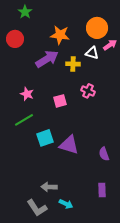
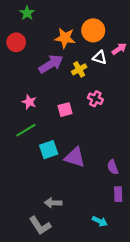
orange circle: (97, 28) -> (93, 30), moved
yellow cross: (73, 64) -> (79, 69), turned -32
purple rectangle: (102, 190) -> (118, 194), moved
cyan arrow: (66, 204) -> (100, 221), moved

